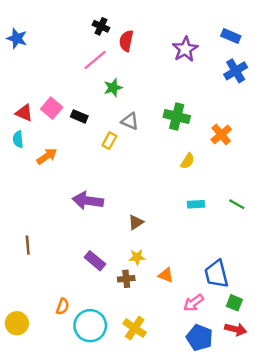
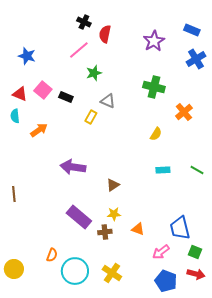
blue star: (17, 38) -> (27, 56), moved
green cross: (177, 116) -> (154, 87), moved
brown line: (28, 245) -> (14, 194), moved
purple rectangle: (95, 261) -> (79, 217), size x1.4

